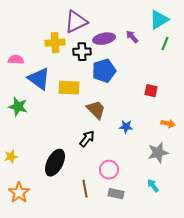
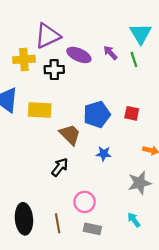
cyan triangle: (159, 20) -> (141, 34), turned -30
purple ellipse: (104, 39) -> (79, 55), turned 35
green line: (165, 44) -> (134, 59), moved, turned -40
blue pentagon: (104, 71) -> (97, 114), moved
black ellipse: (55, 163) -> (24, 219), moved, turned -32

